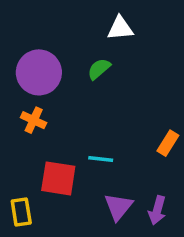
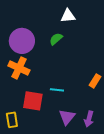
orange cross: (34, 120) -> (19, 68), size x1.5

